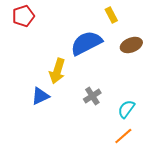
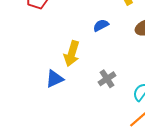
blue semicircle: (86, 43) -> (101, 25), size x0.5

